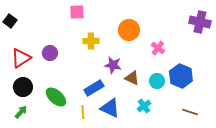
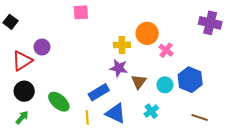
orange circle: (129, 30) -> (147, 33), moved
yellow cross: (91, 41) -> (122, 45), moved
purple circle: (50, 53) -> (42, 47), moved
brown triangle: (132, 78) -> (139, 82), turned 42

